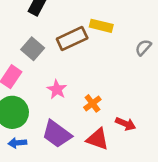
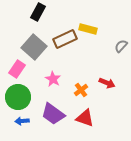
gray square: (33, 49) -> (34, 47), size x1.4
red arrow: (125, 124) -> (107, 83), moved

